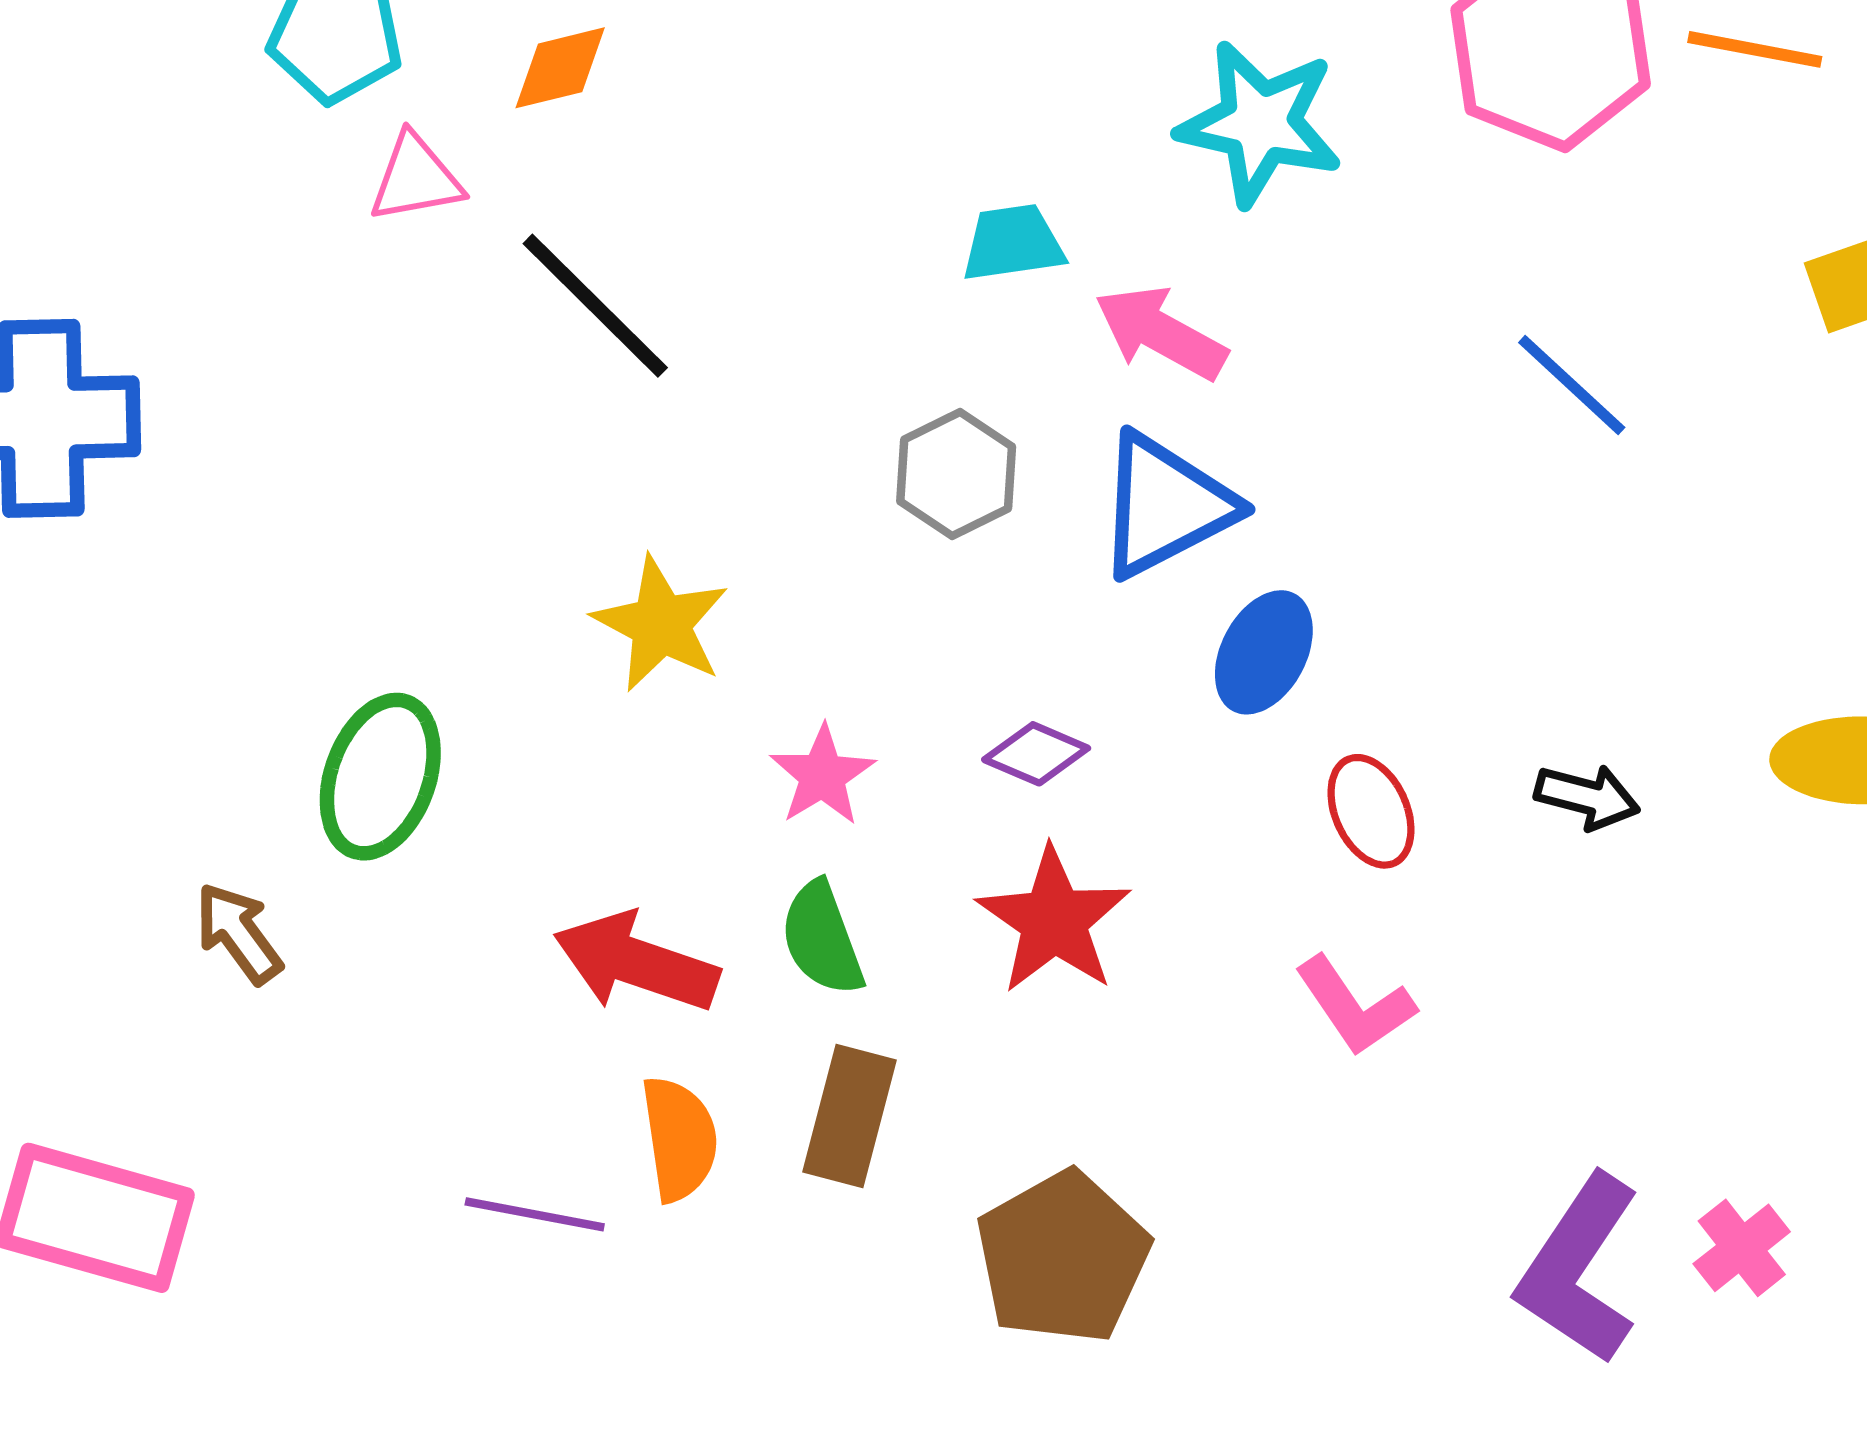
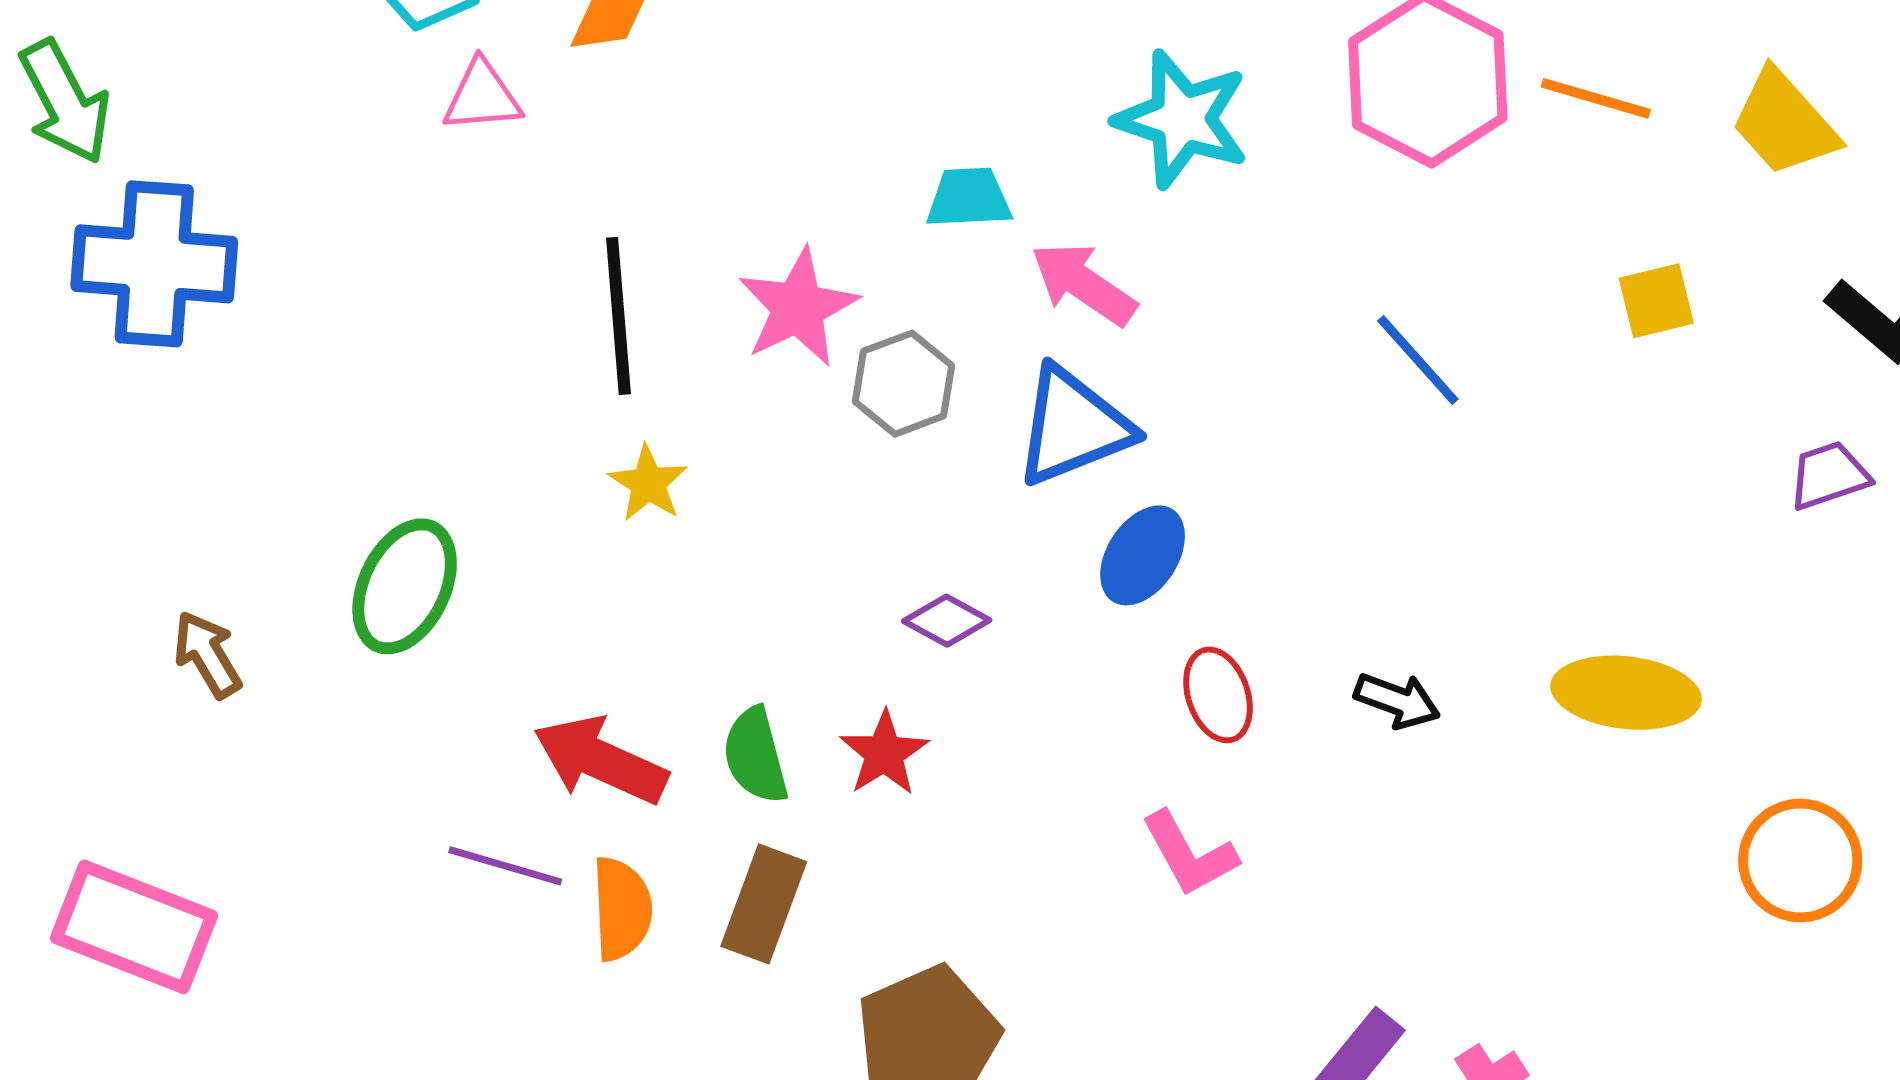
black line: (595, 306) -> (618, 316), moved, turned 35
yellow star: (661, 624) -> (648, 483), size x0.7
pink star: (822, 775) -> (798, 308), moved, size x1.4
red star: (1054, 920) -> (884, 753), moved, size x0.7
brown arrow: (238, 933) -> (207, 654), moved
purple line: (535, 1214) -> (505, 866), moved

